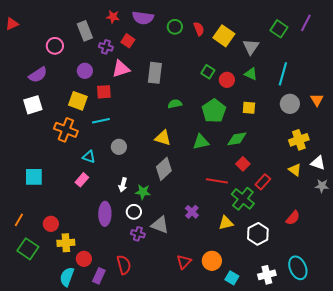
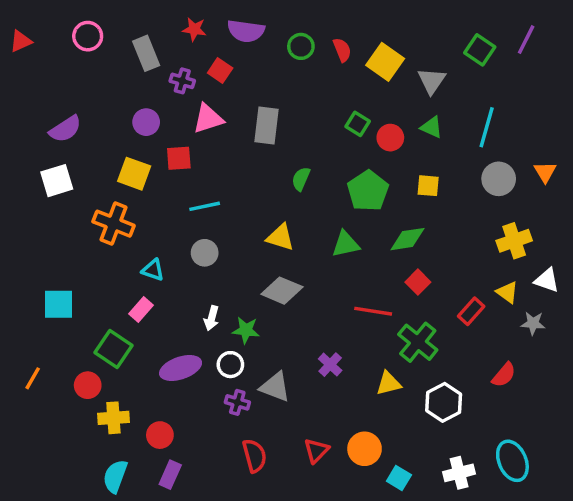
pink circle: (55, 46) -> (88, 36), moved
green semicircle: (175, 104) -> (301, 179), turned -56
cyan line: (101, 121) -> (205, 206), moved
gray diamond: (164, 169) -> (282, 291), turned 65
red rectangle: (263, 182) -> (471, 311), moved
gray star: (322, 186) -> (533, 323), moved
purple ellipse: (105, 214) -> (181, 368), turned 70
green square: (28, 249) -> (113, 349), moved
red circle: (84, 259) -> (160, 435), moved
red semicircle: (124, 265) -> (254, 456), moved

